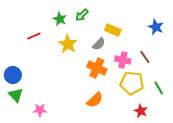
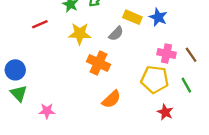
blue star: (156, 27) -> (158, 17), moved
yellow star: (68, 44) -> (80, 34), turned -30
brown line: (145, 57) -> (191, 55), moved
pink cross: (123, 60) -> (166, 54), moved
orange cross: (97, 68) -> (98, 63), moved

